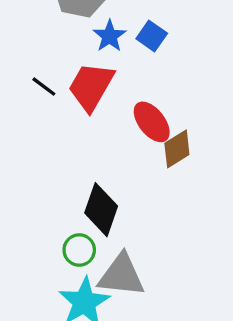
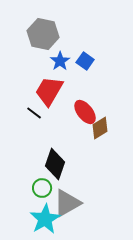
black line: (44, 87) -> (34, 113), moved
gray triangle: (121, 275) -> (67, 203), turned -36

